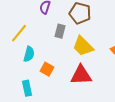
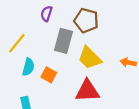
gray rectangle: (60, 31) -> (64, 41), size x1.5
orange square: (47, 69) -> (49, 75), moved

